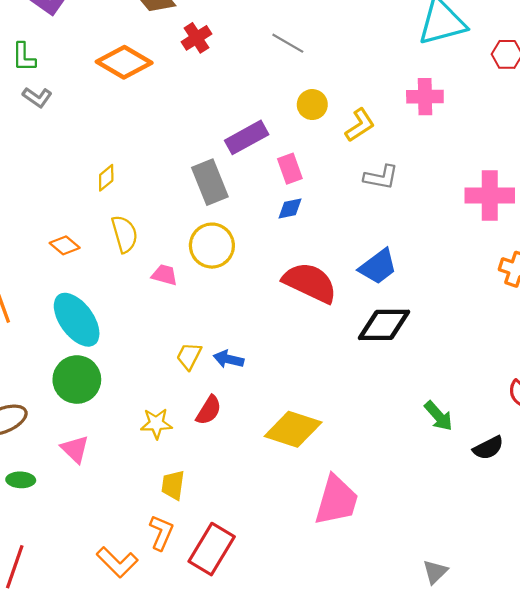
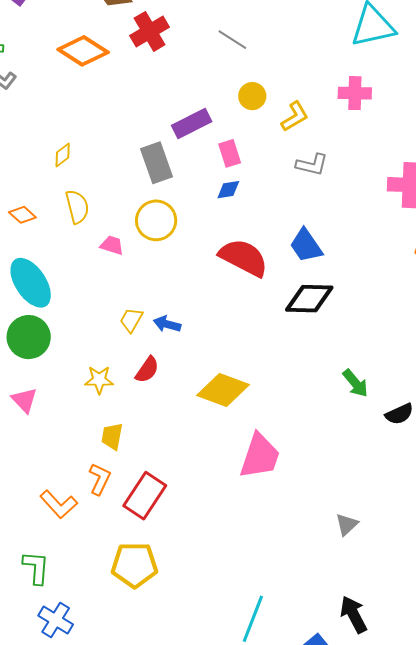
red cross: (196, 38) -> (150, 31), size x1.4
blue trapezoid: (378, 267) -> (306, 246), turned 90

